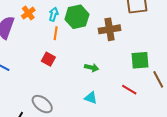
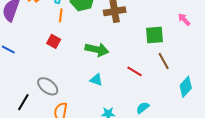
green square: (140, 60) -> (155, 35), moved
green arrow: (92, 68) -> (97, 50), size x1.6

